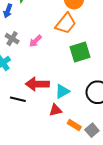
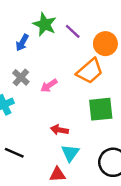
red arrow: (37, 84) -> (59, 130), moved, size x0.6
cyan triangle: (62, 91) -> (70, 153), turned -35

